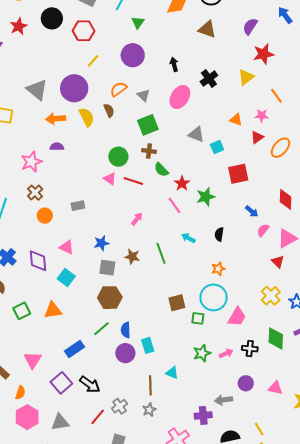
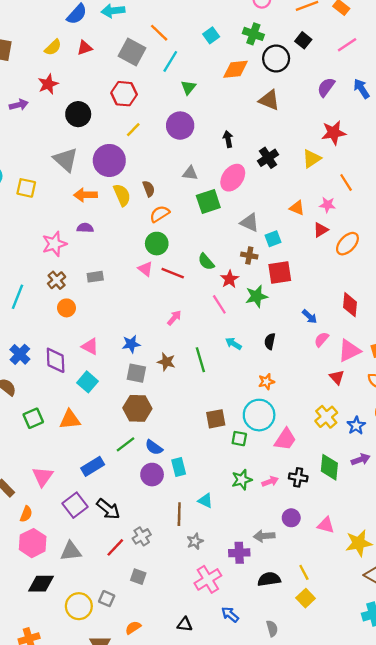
black circle: (52, 18) -> (78, 114), moved
purple semicircle: (250, 26) -> (326, 87), moved
orange semicircle: (119, 89) -> (160, 214), moved
gray triangle: (143, 95) -> (190, 173), turned -40
green square: (148, 125) -> (208, 202), moved
brown cross: (149, 151) -> (249, 256), moved
red square: (238, 174) -> (280, 272), moved
gray rectangle: (78, 206) -> (95, 277), moved
blue semicircle: (126, 330) -> (154, 447), turned -56
gray star: (149, 410) -> (195, 541), moved

